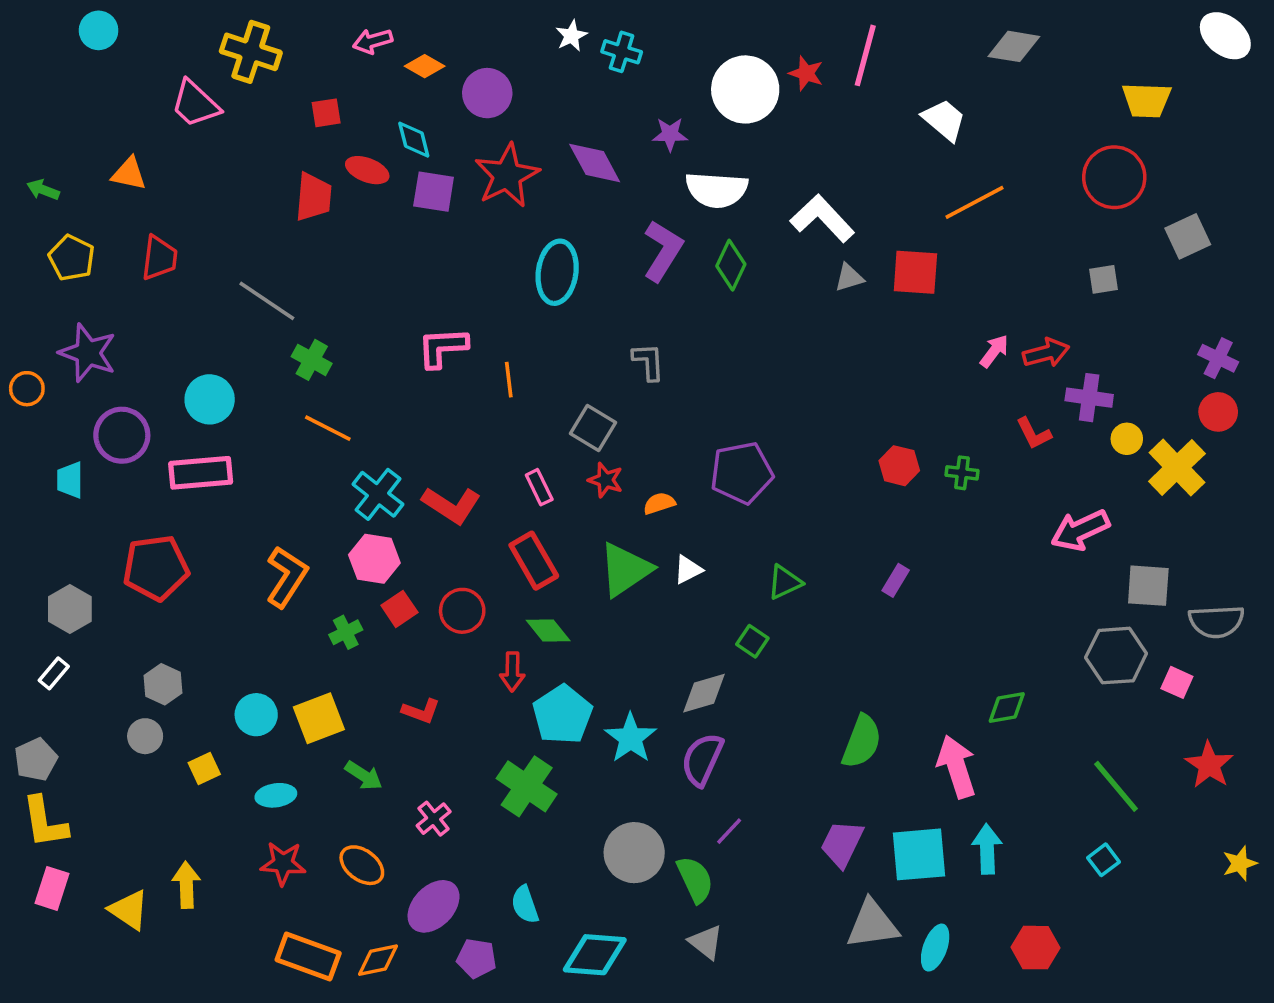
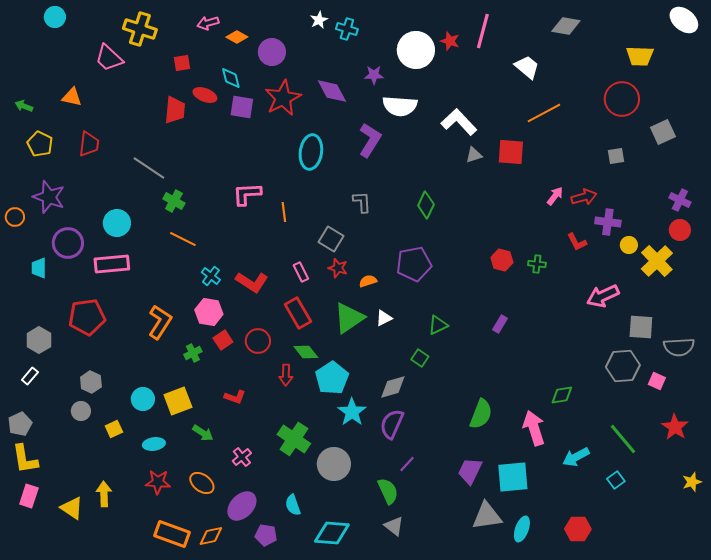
green diamond: (731, 265) -> (426, 205), moved
cyan cross: (378, 494) -> (211, 276), size x0.7
cyan pentagon: (562, 715) -> (332, 378), moved
cyan arrow: (987, 849) -> (576, 457), moved, turned -116
gray circle: (634, 853) -> (334, 464), moved

